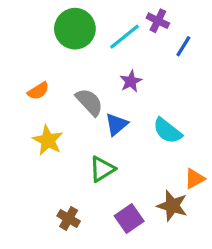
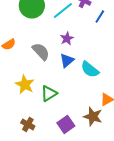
blue triangle: (116, 124) -> (67, 60), moved
yellow star: (48, 140) -> (25, 84), moved

